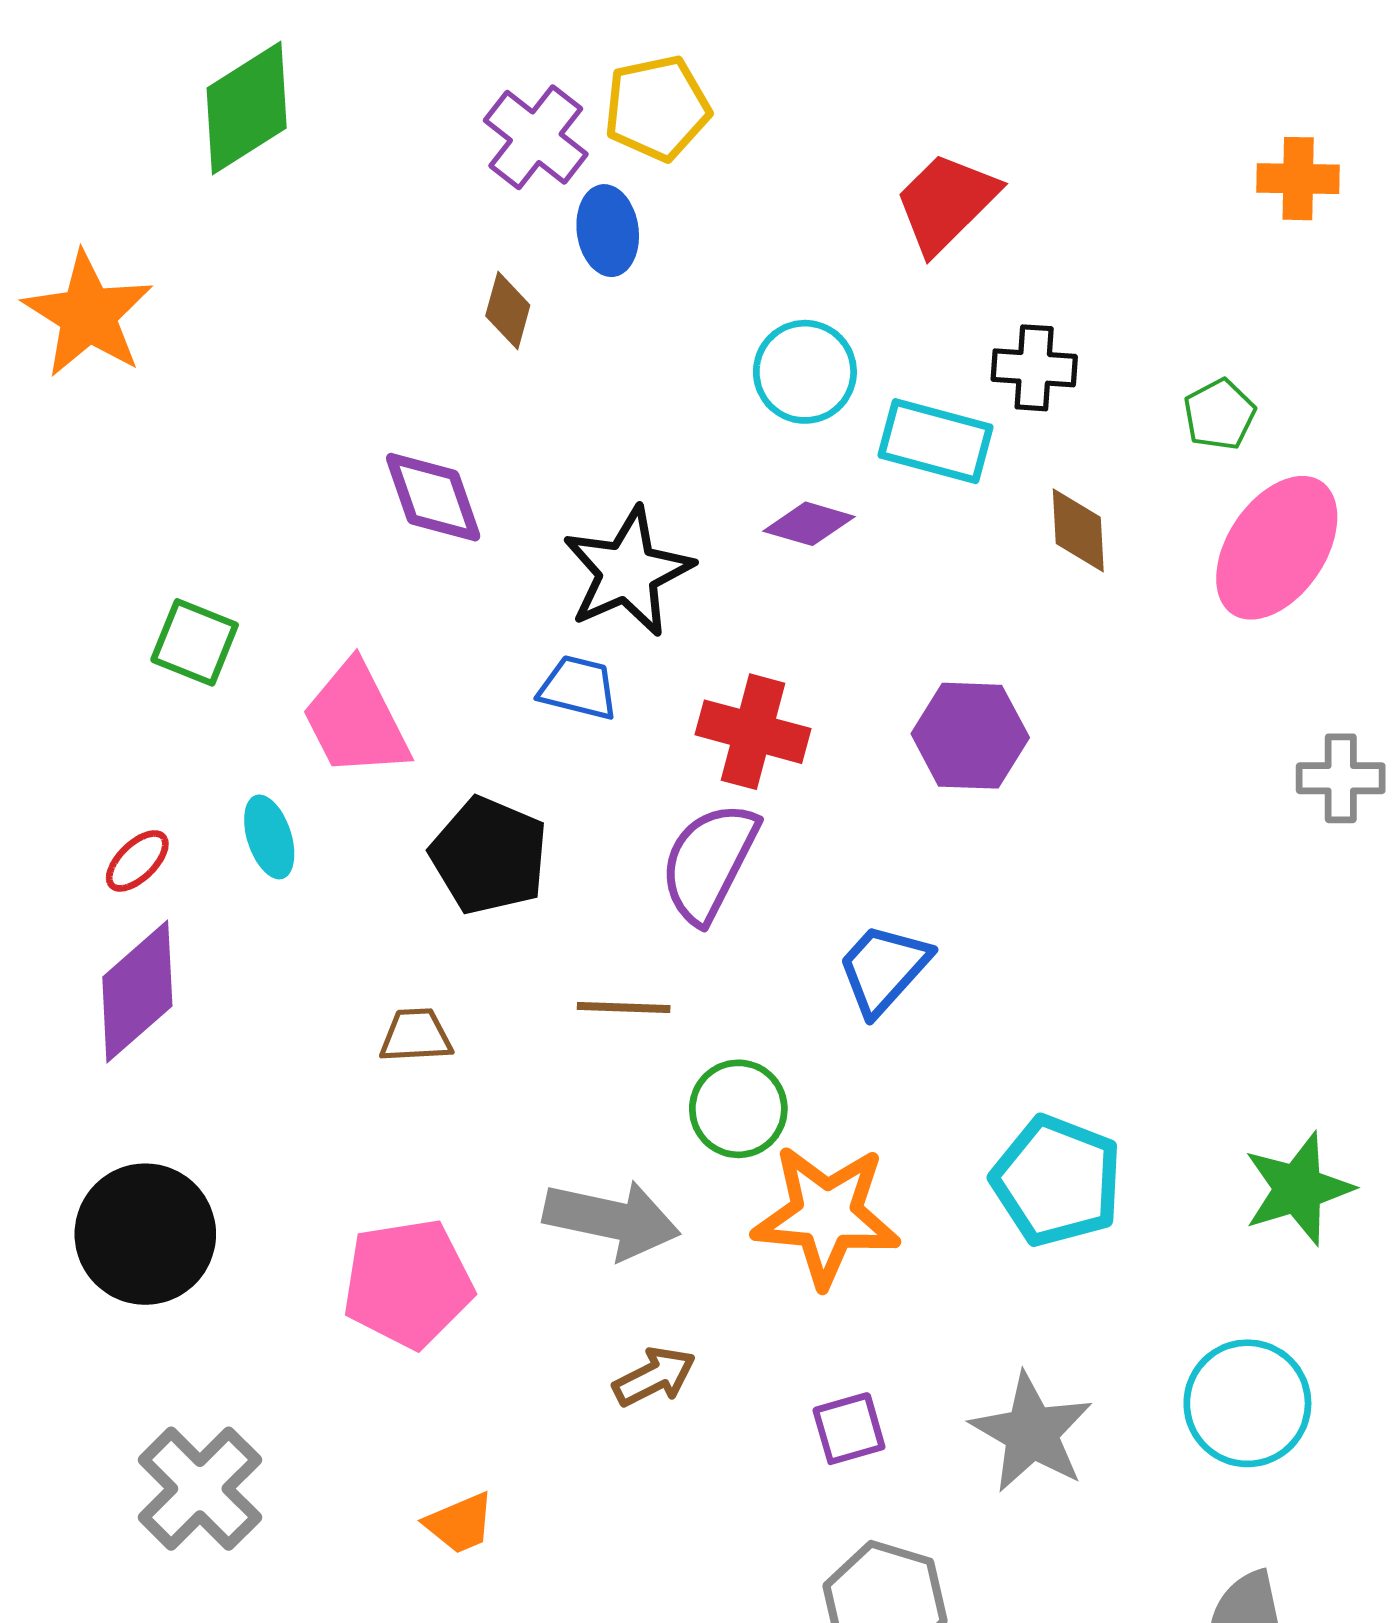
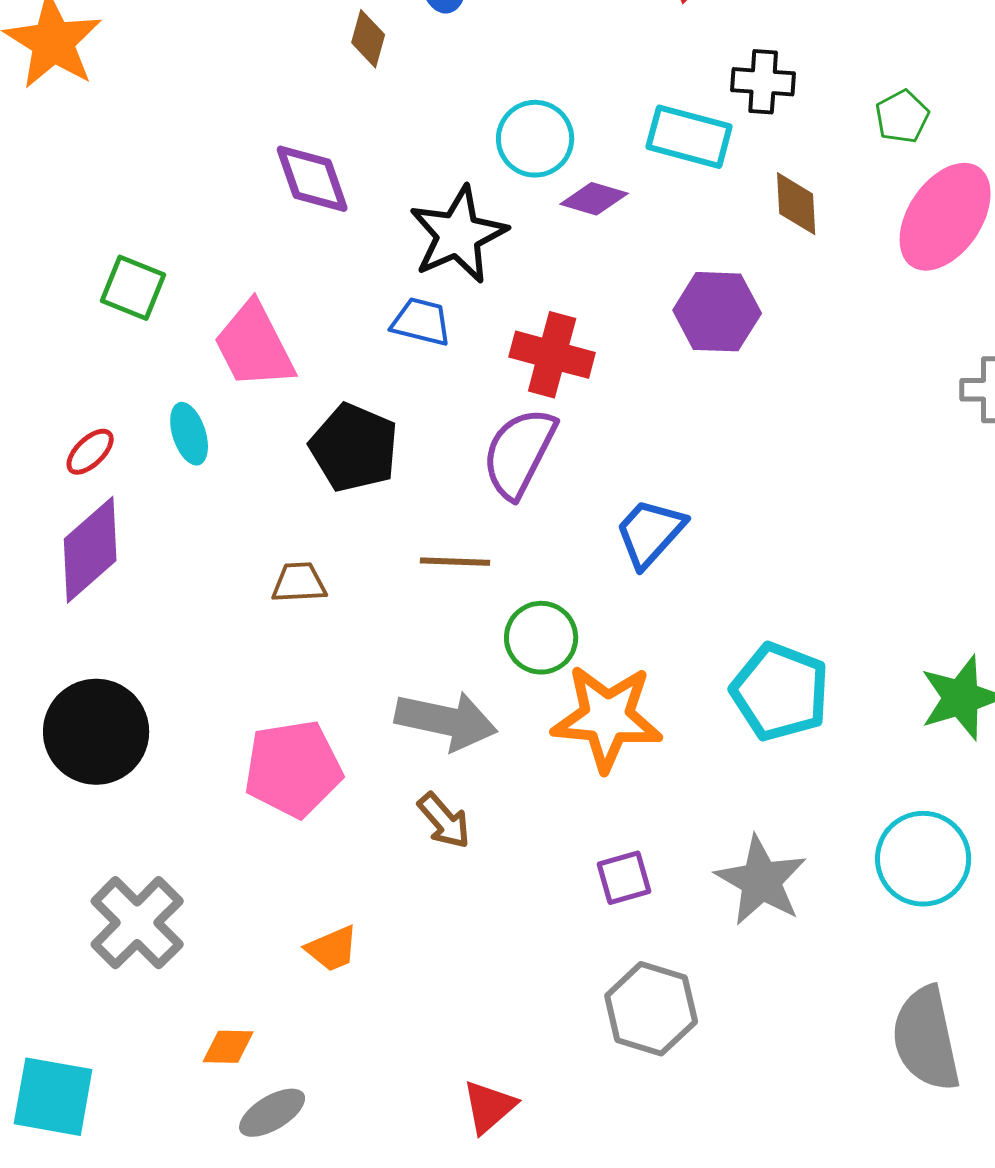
cyan circle: (805, 372) -> (535, 139), moved
purple hexagon: (970, 736) -> (717, 312), moved
brown arrow: (654, 1377) -> (444, 821), moved, turned 76

